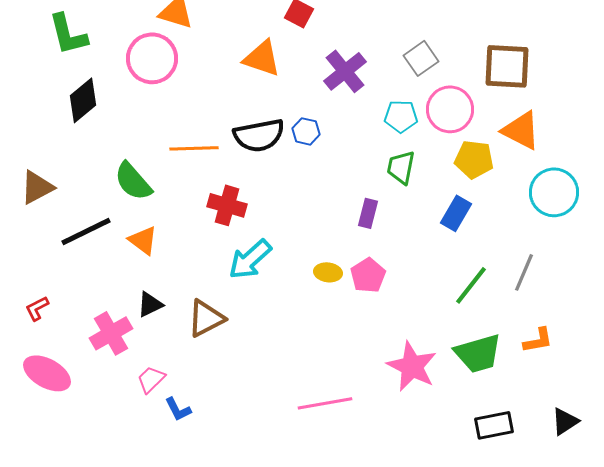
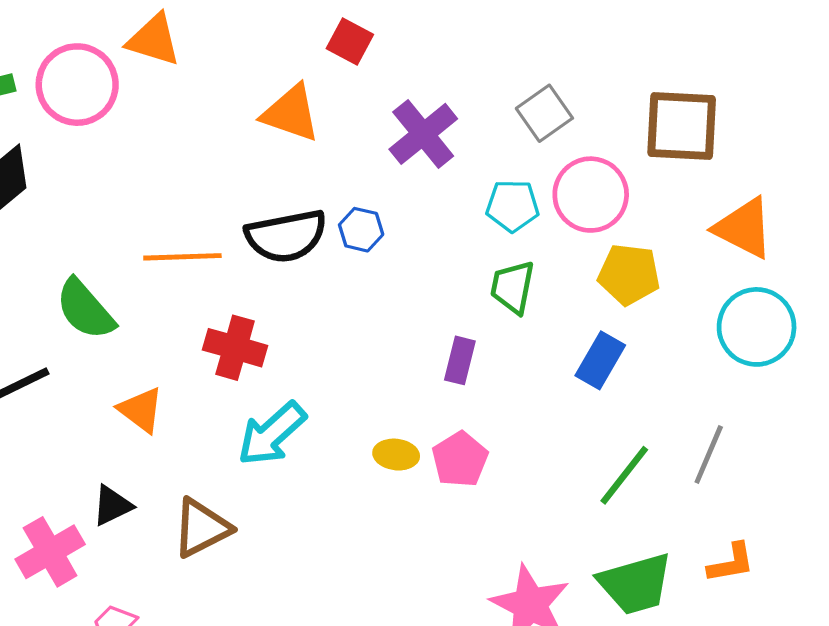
pink circle: (152, 58) -> (77, 85), moved
orange triangle: (521, 130) -> (744, 228), moved
orange triangle: (143, 240) -> (141, 410), moved

